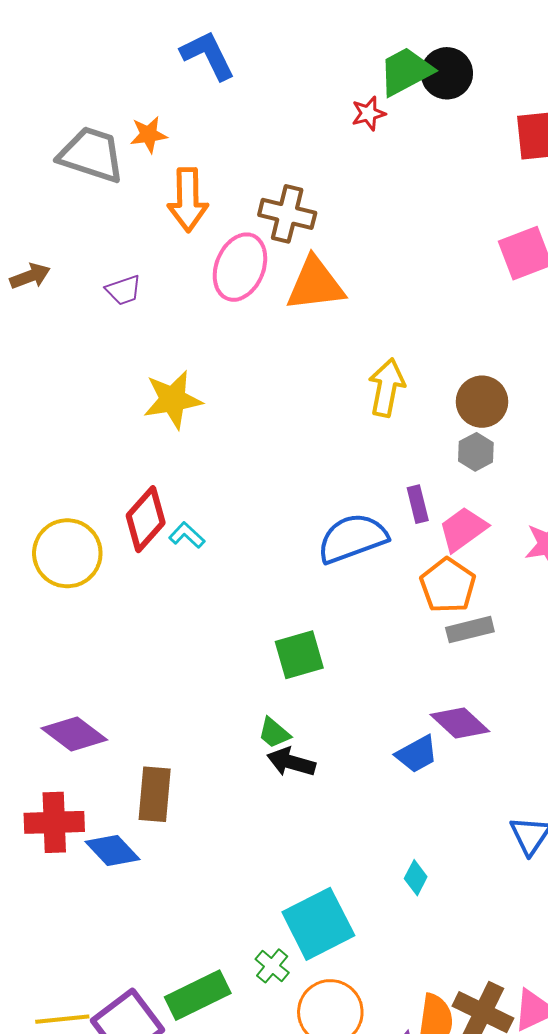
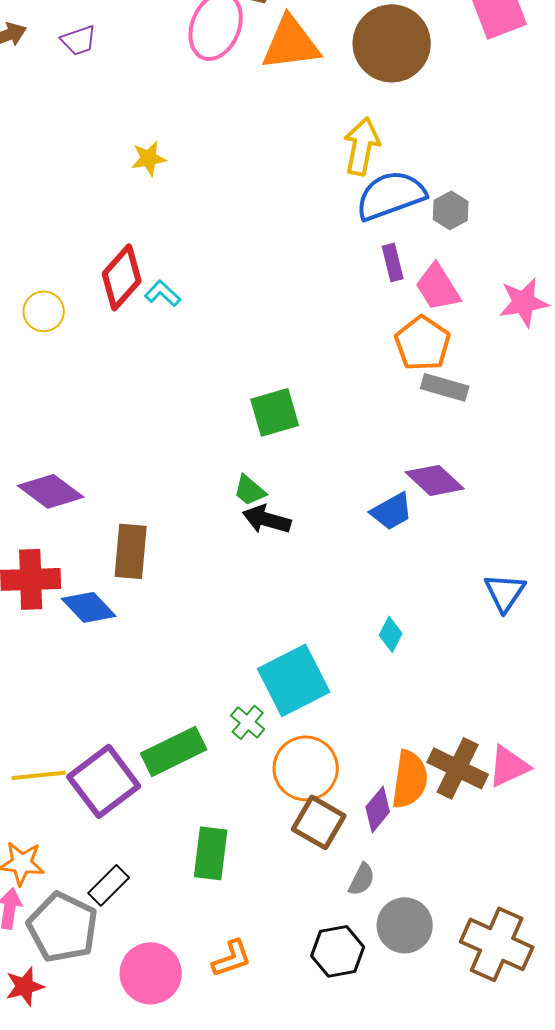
purple trapezoid: (124, 290) -> (79, 40), moved
yellow star: (173, 400) -> (149, 158), size x0.6
brown circle: (482, 402) -> (392, 43), moved, size x1.5
pink trapezoid: (463, 529) -> (438, 287), turned -86
blue semicircle: (352, 538) -> (391, 195), moved
yellow circle: (67, 553) -> (44, 311), size x0.6
gray rectangle: (470, 630) -> (445, 387), turned 30

